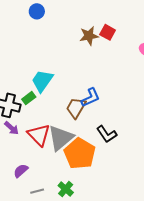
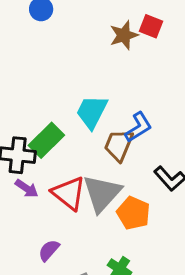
cyan trapezoid: (42, 81) -> (92, 112), moved
green rectangle: (29, 98) -> (46, 140), size x1.6
orange pentagon: (80, 154) -> (133, 213), size x0.7

